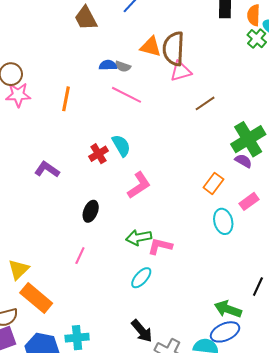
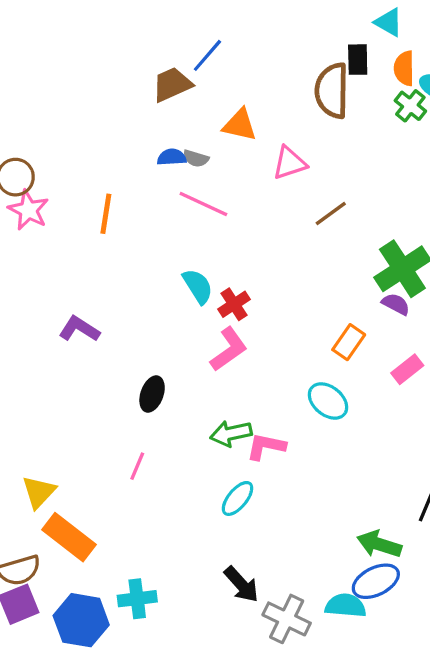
brown trapezoid: (86, 18) -> (172, 84), moved, turned 96
brown semicircle: (174, 49) -> (332, 91), moved
pink star: (18, 95) -> (28, 210), turned 30
red cross: (98, 154) -> (234, 304), moved
cyan ellipse: (223, 221) -> (328, 401), moved, turned -35

